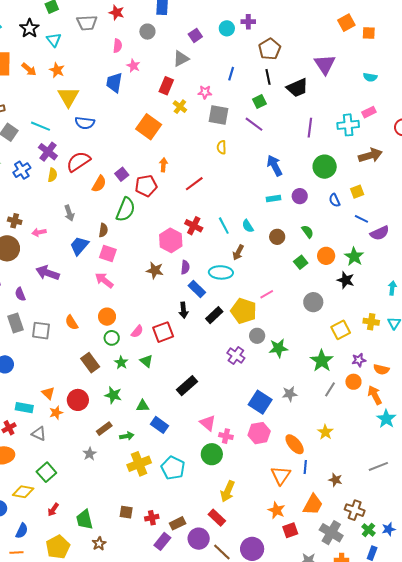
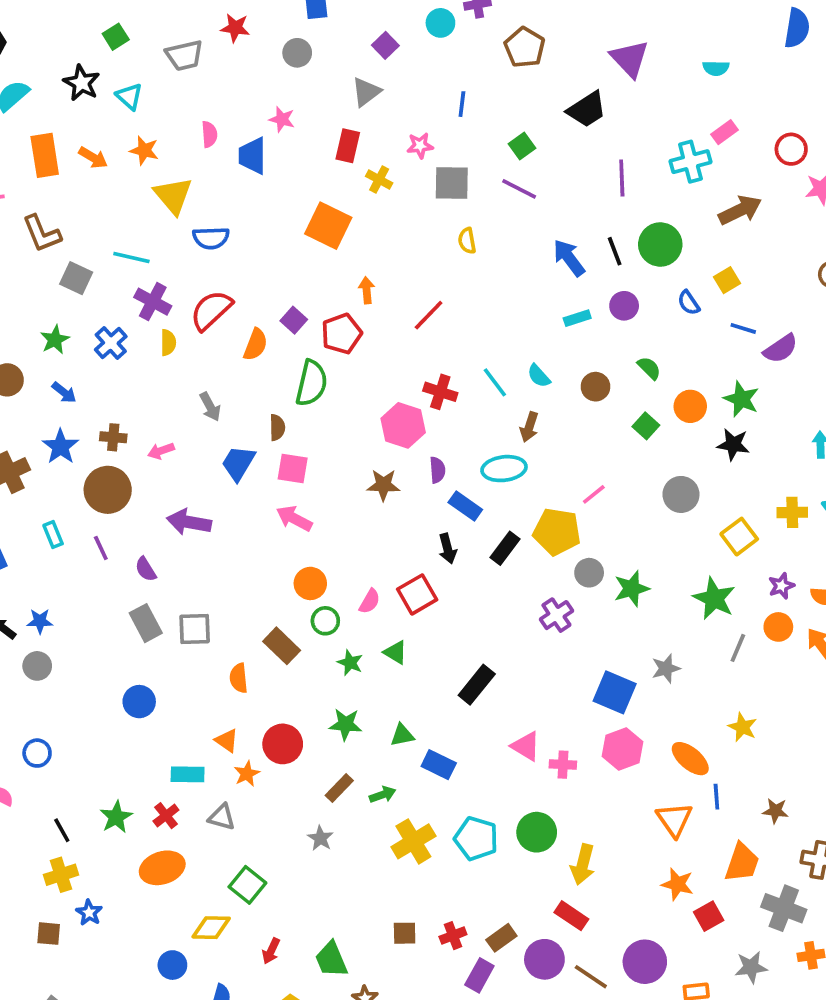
pink semicircle: (118, 46) -> (209, 134), moved
black line: (268, 77) -> (615, 251), moved
orange semicircle: (72, 322) -> (239, 678), moved, turned 35
purple cross: (236, 356) -> (556, 615), turned 30
brown rectangle: (90, 363) -> (282, 646), moved
green circle: (212, 454) -> (537, 832), moved

